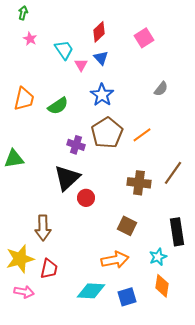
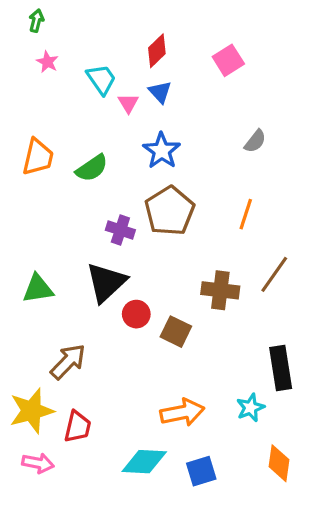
orange line: (142, 135) -> (246, 214), moved, turned -36
green triangle: (14, 159) -> (38, 289), moved
brown square: (127, 226) -> (176, 332), moved
brown arrow: (43, 228) -> (68, 362), turned -135
orange diamond: (162, 286) -> (279, 463), moved

